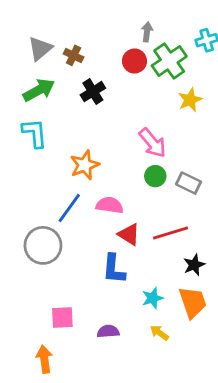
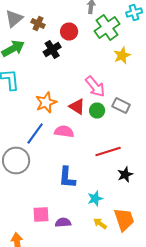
red circle: (134, 61) -> (69, 32), moved
gray rectangle: (189, 183) -> (121, 106), moved
red triangle: (129, 234) -> (77, 106), moved
orange trapezoid: (193, 302) -> (124, 220), moved
pink square: (62, 318) -> (41, 214), moved

